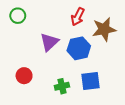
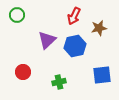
brown star: (104, 29) -> (99, 28), size x0.7
blue square: (90, 81) -> (102, 75), moved

